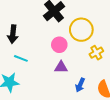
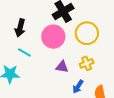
pink circle: (59, 45) -> (53, 37), moved, size x1.5
yellow cross: (96, 53) -> (87, 63), moved

